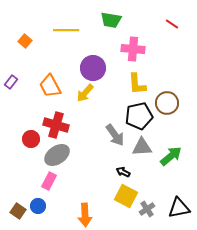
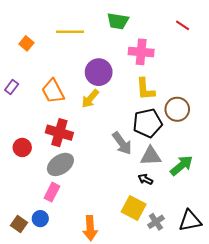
red circle: (31, 139) -> (22, 147), moved
black arrow: (123, 172) -> (145, 179), moved

